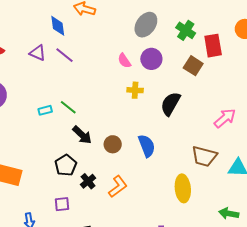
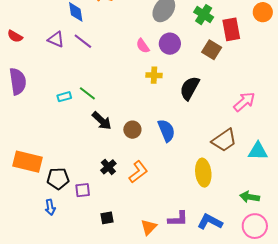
brown trapezoid: (204, 156) -> (224, 140), turned -48
black pentagon: (66, 165) -> (58, 179), moved, turned 30

